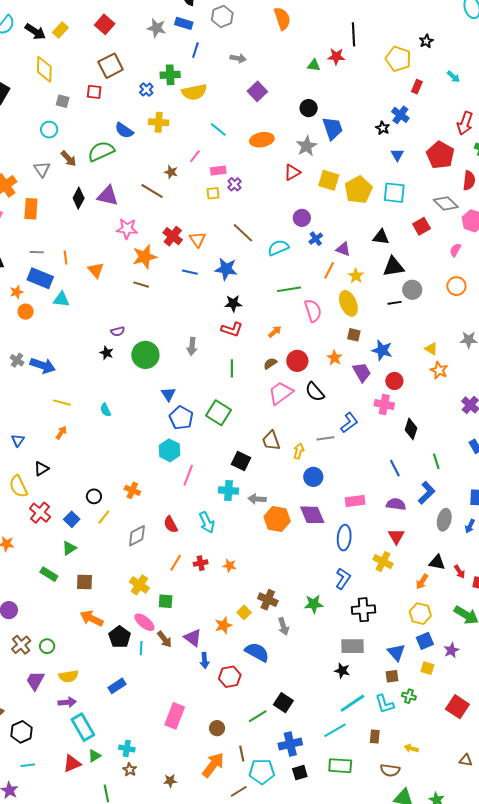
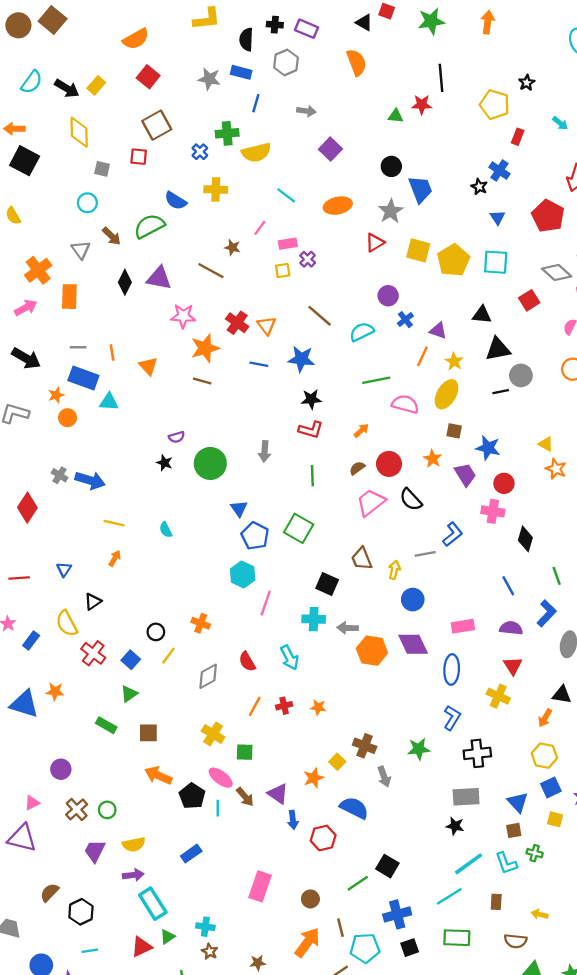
yellow ellipse: (348, 303) -> (447, 394), turned 55
pink semicircle: (313, 311) -> (405, 404), turned -55

